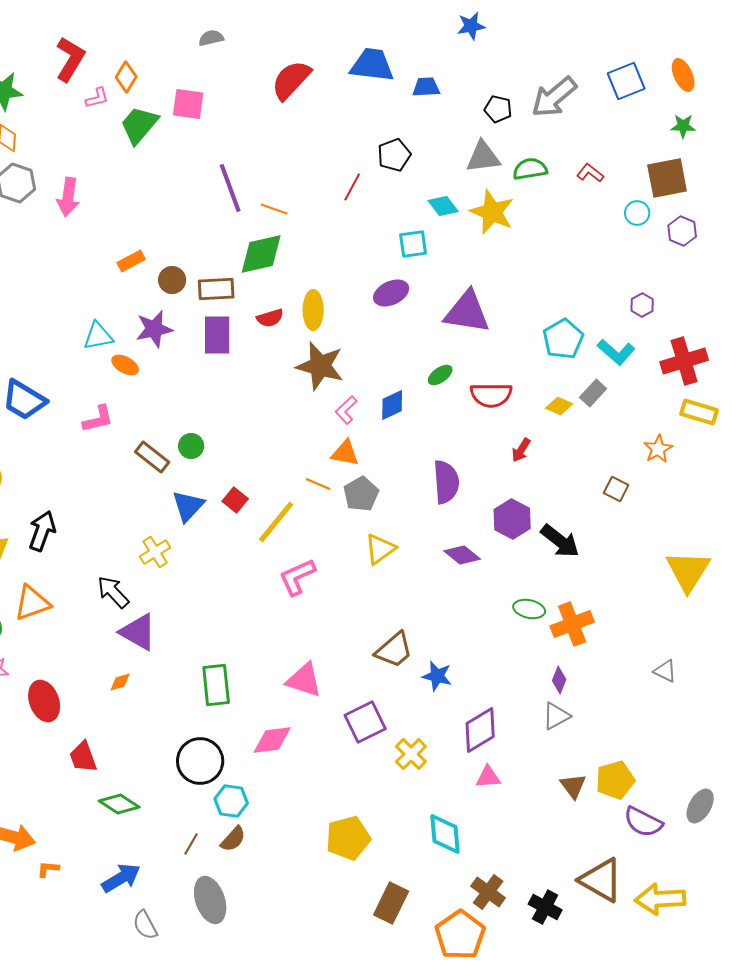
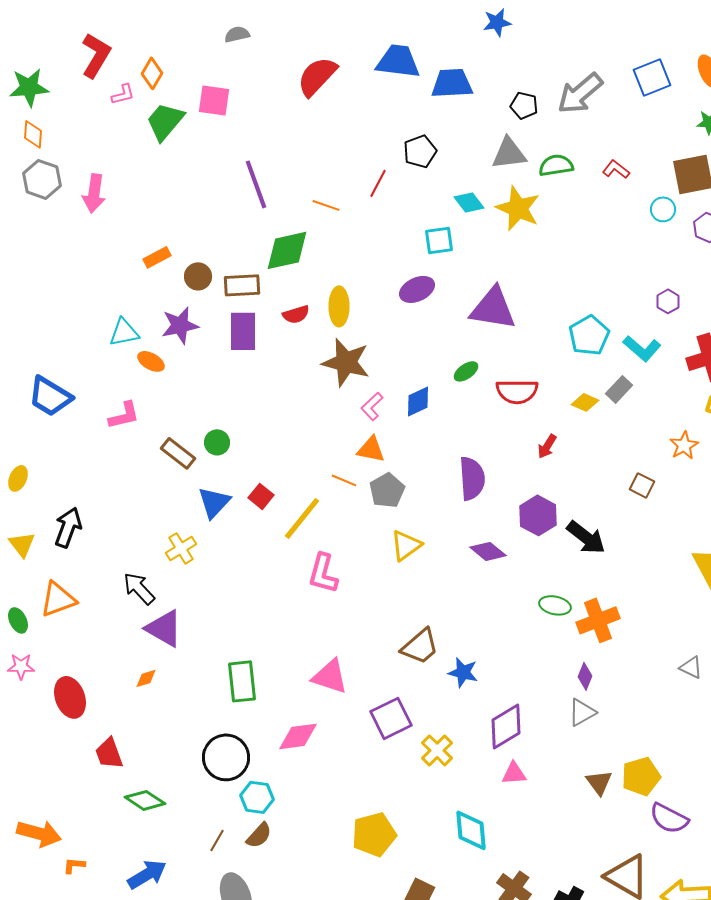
blue trapezoid: (426, 87) -> (452, 83), size x1.5
orange line: (274, 209) -> (326, 205), moved
pink L-shape: (297, 577) -> (323, 573), turned -51

